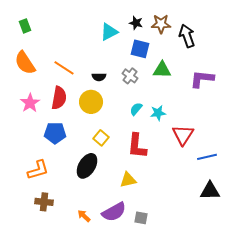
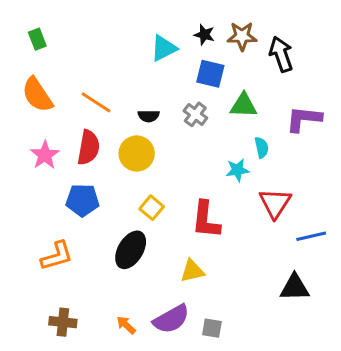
cyan semicircle: (136, 109) -> (262, 148), moved, turned 128
black triangle: (210, 191) -> (295, 287), moved
brown cross: (44, 202) -> (63, 322), moved

